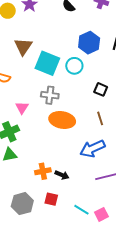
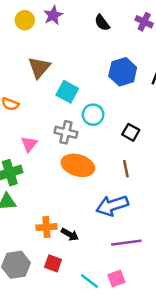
cyan square: (47, 63) -> (67, 92), size x0.7
cyan circle: (74, 66) -> (93, 115), moved
pink square: (101, 214) -> (116, 278), moved

